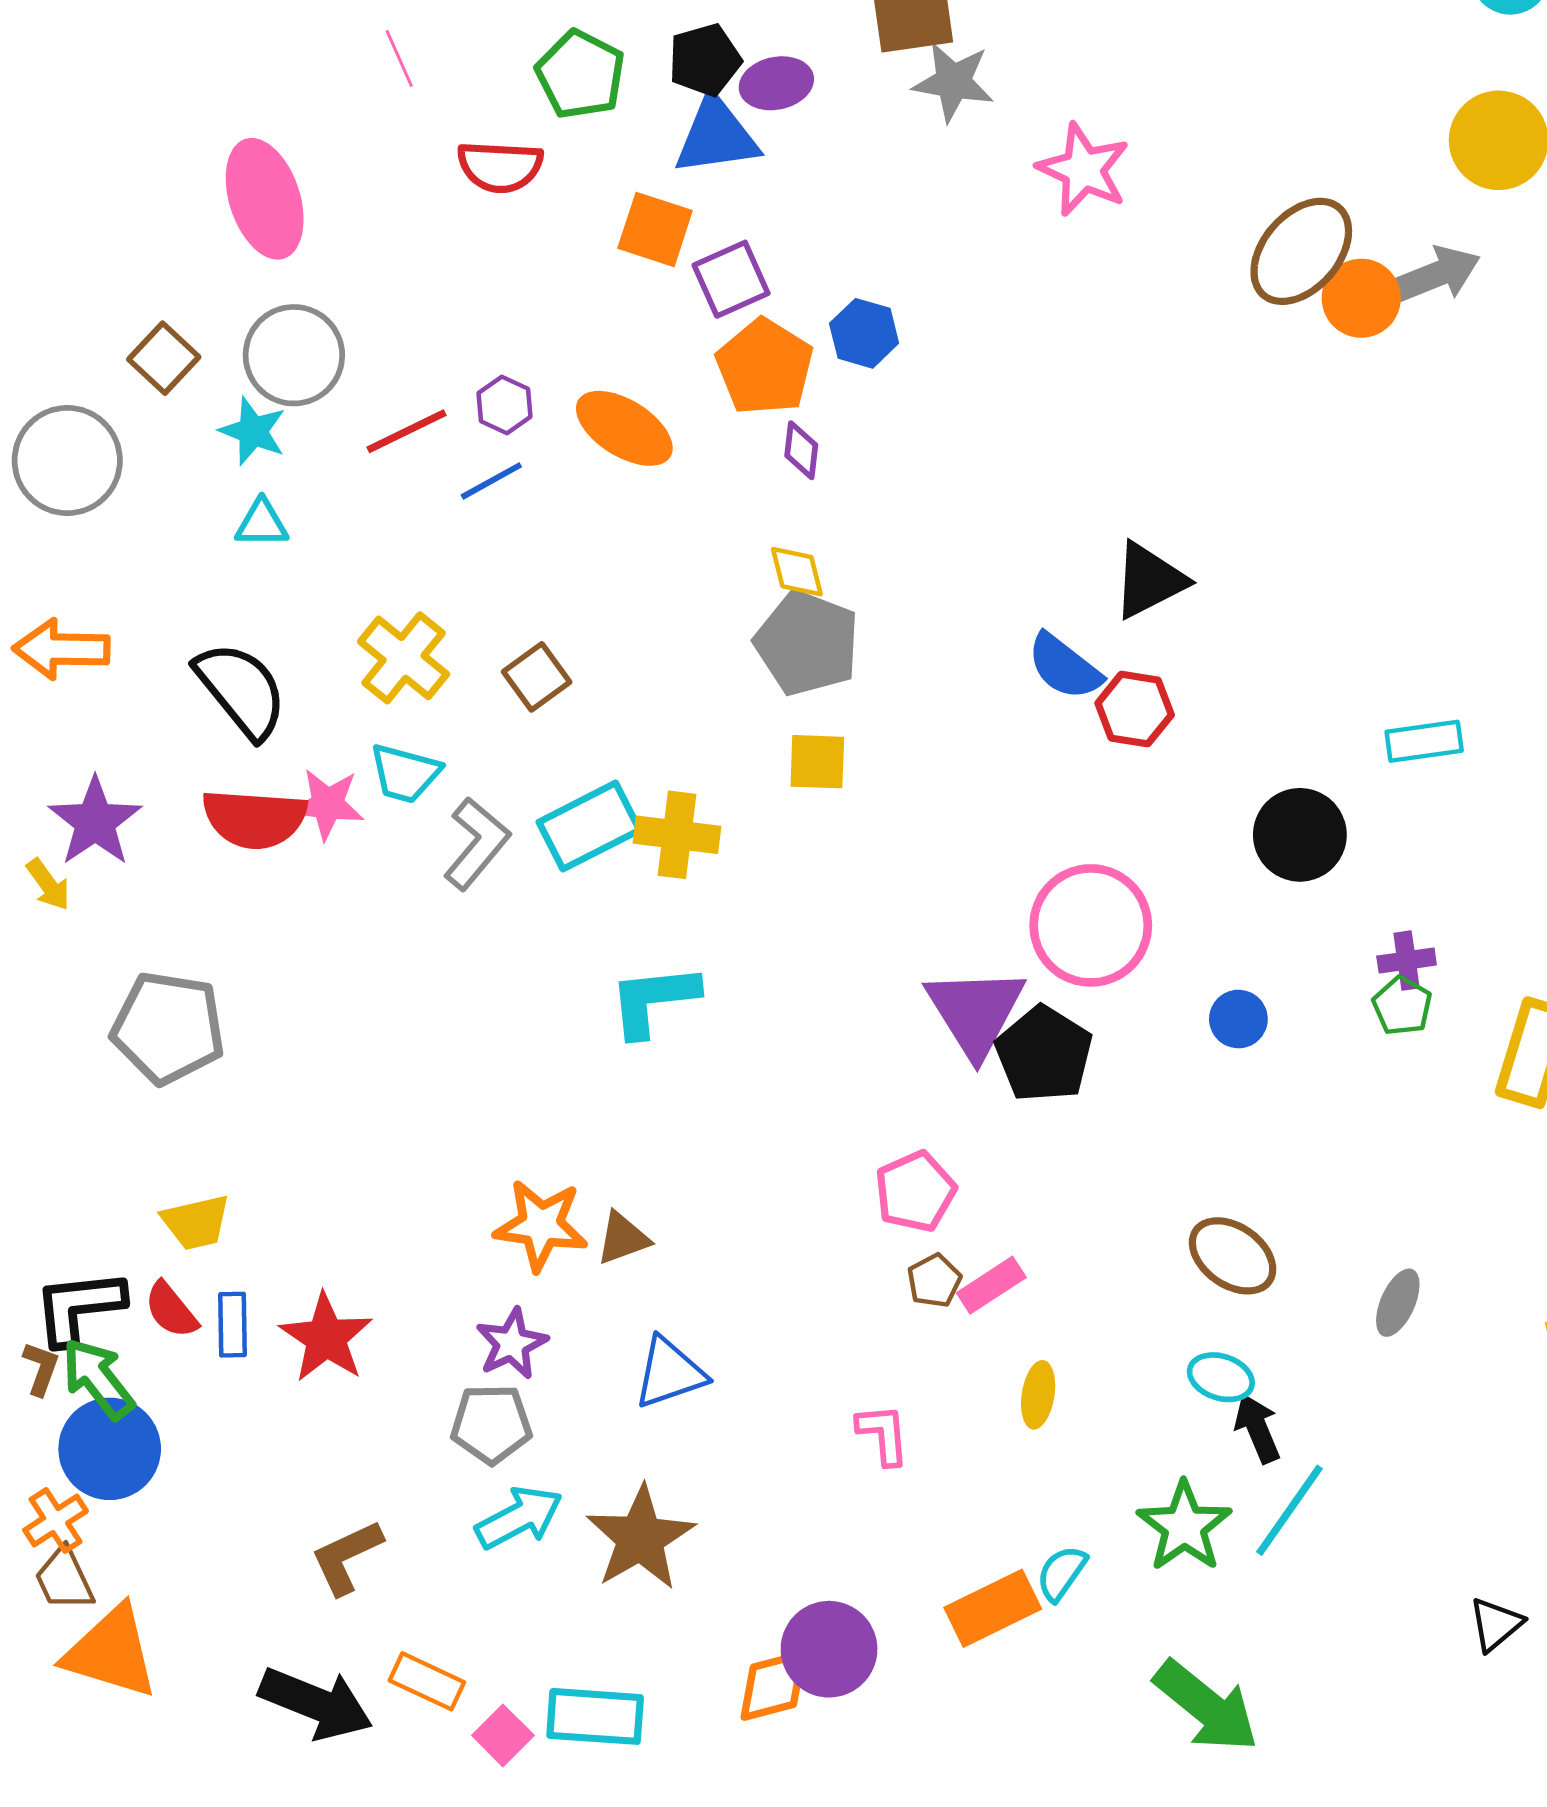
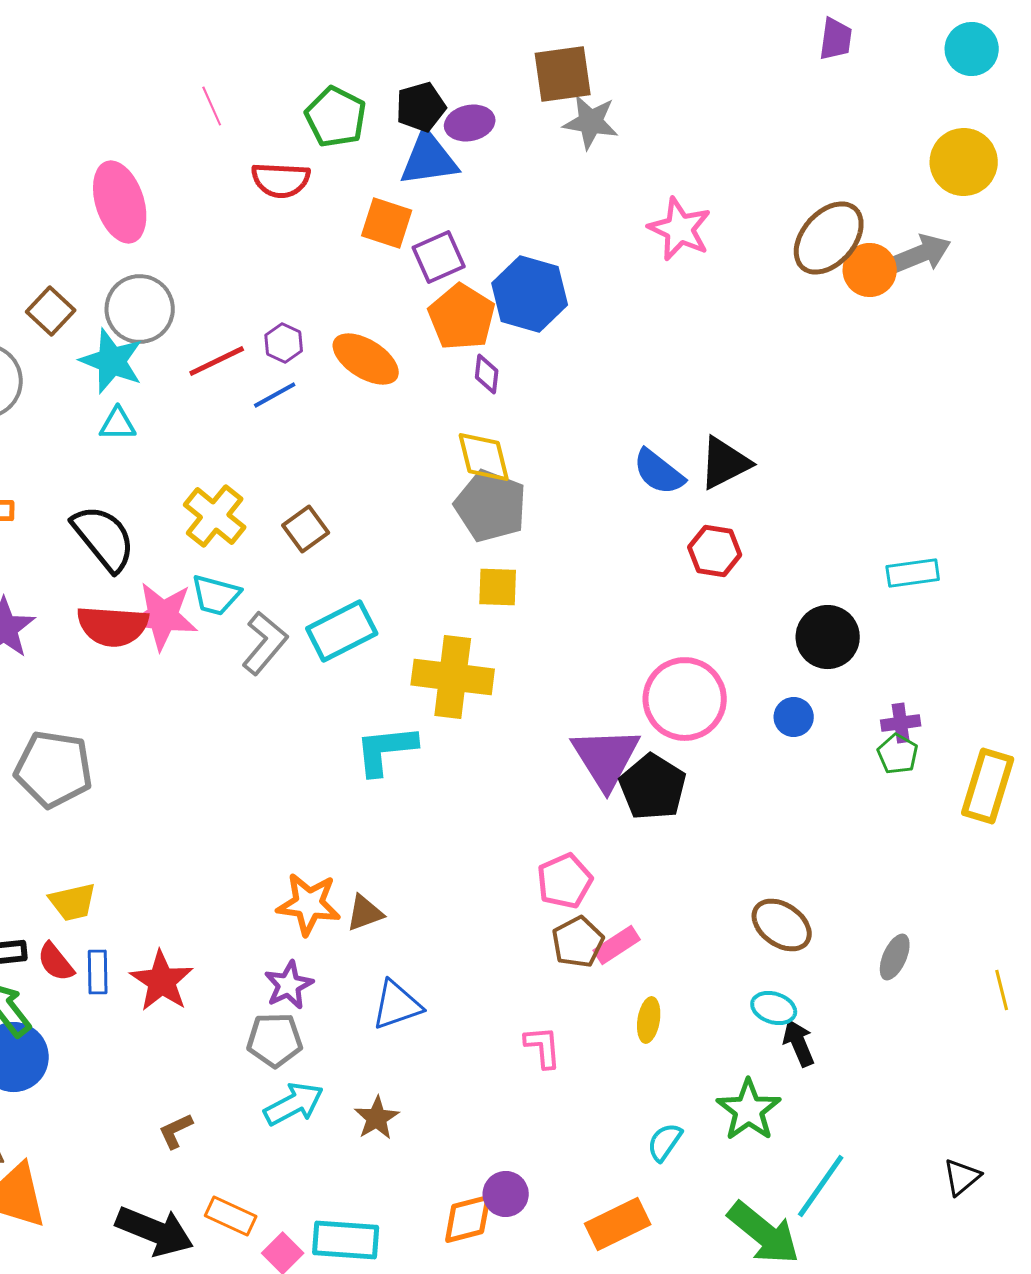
pink star: (1083, 170) -> (680, 229), moved
blue hexagon: (864, 333) -> (530, 294), size x1.6
cyan star: (253, 431) -> (112, 361), size x1.4
yellow diamond: (797, 572) -> (484, 457), size x1.4
blue semicircle: (1064, 667) -> (659, 472), moved
pink star: (328, 804) -> (163, 616), size x1.4
yellow cross: (677, 835) -> (453, 677), moved, size x1.4
blue circle: (1238, 1019) -> (794, 717), moved
brown pentagon: (934, 1281) -> (578, 942), size x1.4
cyan line: (1290, 1510) -> (821, 1186), moved
brown star: (640, 1538) -> (377, 1118), size x0.6
brown L-shape: (347, 1557) -> (176, 1131), size x0.7
orange rectangle: (993, 1608) -> (618, 1224), moved
purple circle: (829, 1649) -> (506, 1194), size x0.7

